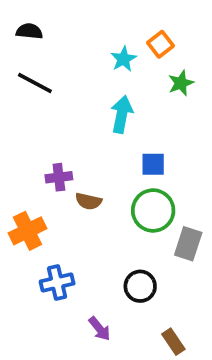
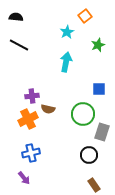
orange square: (160, 44) -> (85, 16), moved
blue square: (153, 164) -> (99, 89), moved
orange cross: (27, 231) -> (28, 119), moved
black circle: (140, 286) -> (89, 155), moved
purple arrow: (100, 329) -> (24, 178), moved

